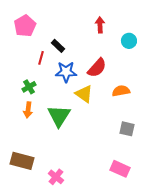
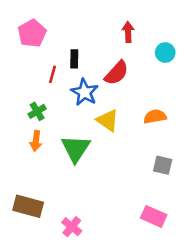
black rectangle: (58, 46) -> (74, 59), turned 48
red semicircle: (97, 68) -> (117, 73), moved
blue star: (66, 72) -> (85, 92), turned 30

